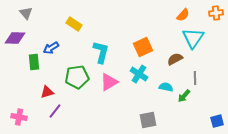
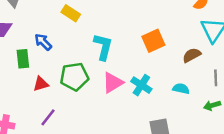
blue arrow: (51, 48) -> (43, 42), turned 77
cyan cross: (139, 74) -> (141, 85), moved
red triangle: (47, 92) -> (41, 84), moved
green arrow: (184, 96) -> (212, 105), moved, turned 32

